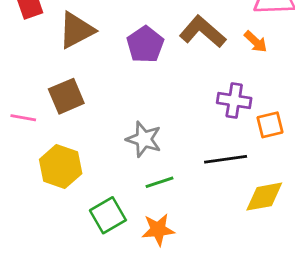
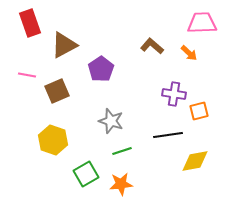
brown L-shape: (203, 32) -> (152, 46), size x0.7
purple pentagon: (145, 45) -> (101, 69), moved
pink line: (23, 118) -> (27, 75), moved

